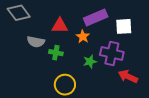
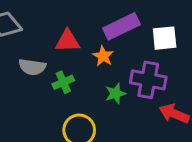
green cross: (56, 53) -> (63, 82), turned -32

